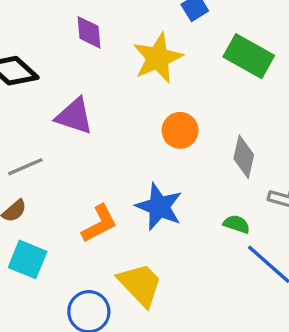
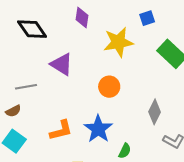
orange circle: (180, 130) -> (109, 87), moved
green semicircle: (237, 224) -> (125, 151), moved, turned 84

